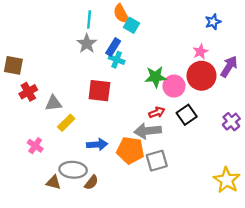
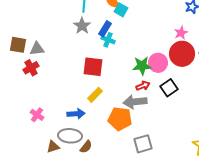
green star: (156, 77) -> (142, 66), moved
gray triangle: (54, 103) -> (37, 49), moved
yellow rectangle: (66, 123) -> (95, 95), moved
blue arrow: (97, 145) -> (76, 114), moved
gray square: (157, 161) -> (143, 144), moved
brown triangle: (54, 182) -> (53, 147), turned -32

